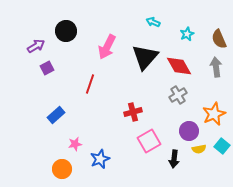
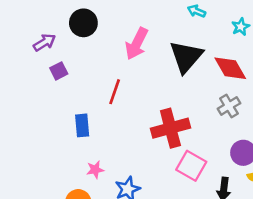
red cross: (133, 112) -> (170, 128), size x1.6
blue rectangle: (56, 115) -> (82, 125), moved, turned -54
pink square: (149, 141) -> (191, 166), turned -30

